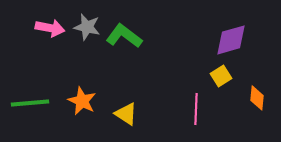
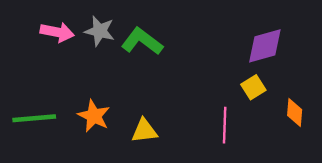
yellow triangle: (126, 114) -> (144, 131), turned -40

